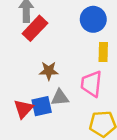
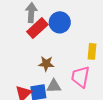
blue circle: (93, 19) -> (60, 22), moved

